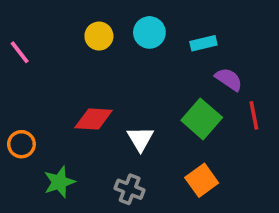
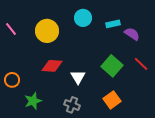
yellow circle: (99, 36) -> (47, 31), moved, size x1.5
purple semicircle: (229, 79) -> (132, 34), moved
red line: (254, 115) -> (141, 64), turned -35

